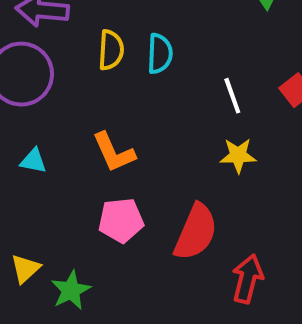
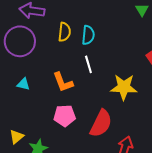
white line: (232, 96) -> (88, 64), moved
yellow star: (238, 155) -> (124, 87), size x1.5

